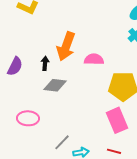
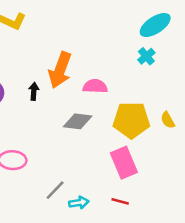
gray diamond: (55, 85) -> (78, 121), moved

